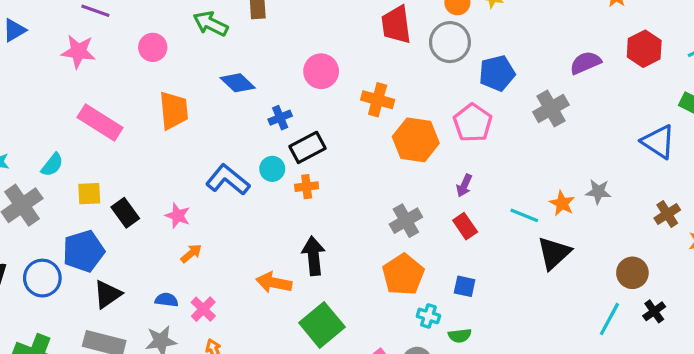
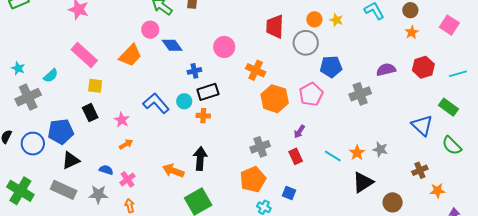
pink circle: (153, 47) -> (150, 30), moved
orange trapezoid: (174, 110) -> (130, 55), turned 40
yellow square: (89, 194) -> (95, 86), moved
black triangle: (554, 253) -> (363, 182), moved

